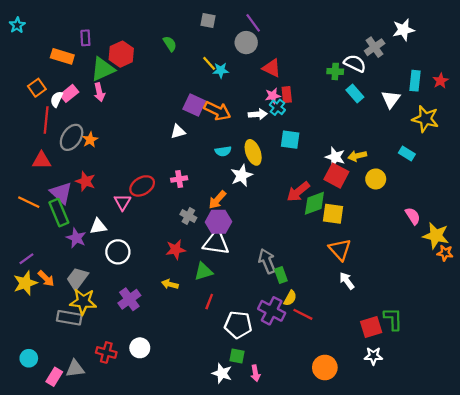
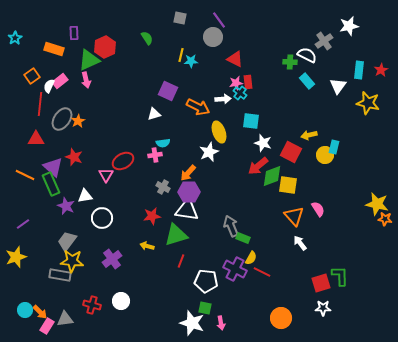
cyan star: (17, 25) -> (15, 38), moved
yellow line: (209, 63) -> (181, 55), turned 56
orange arrow: (217, 111) -> (198, 107), moved
cyan semicircle: (223, 151) -> (163, 143), moved
cyan rectangle: (407, 154) -> (334, 147), moved, turned 72
white star: (335, 157) -> (263, 143), moved
pink semicircle: (413, 216) -> (318, 209), moved
green triangle: (203, 272) -> (176, 235), size x1.4
green rectangle: (281, 275) -> (243, 238), turned -48
orange arrow: (46, 278) -> (40, 312), moved
yellow star: (25, 283) -> (16, 257), moved
white star: (222, 373) -> (192, 323), size x1.4

